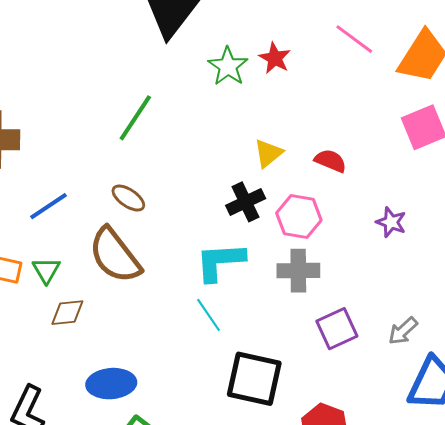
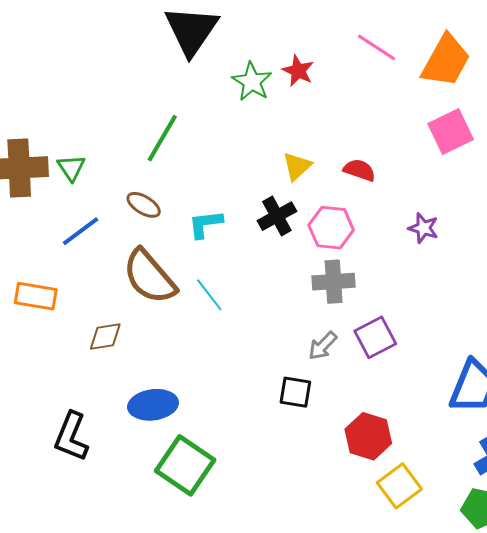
brown ellipse: (128, 198) -> (144, 205), moved
cyan L-shape: (220, 262) -> (205, 224), moved, size x0.7
green triangle: (46, 270) -> (71, 168), moved
cyan line: (208, 315) -> (209, 295), moved
gray arrow: (403, 331) -> (323, 346), moved
black square: (254, 379) -> (295, 392), size x0.6

